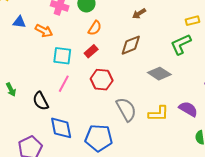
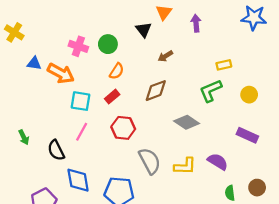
orange arrow: (44, 31) -> (61, 73), size x1.4

